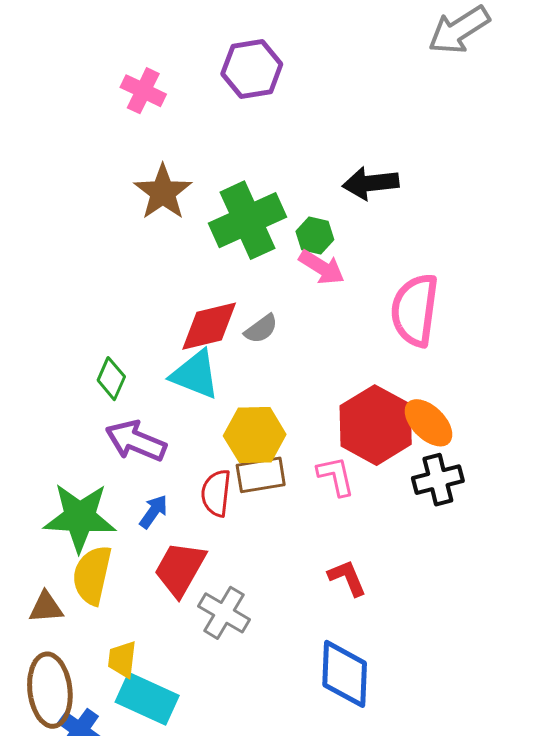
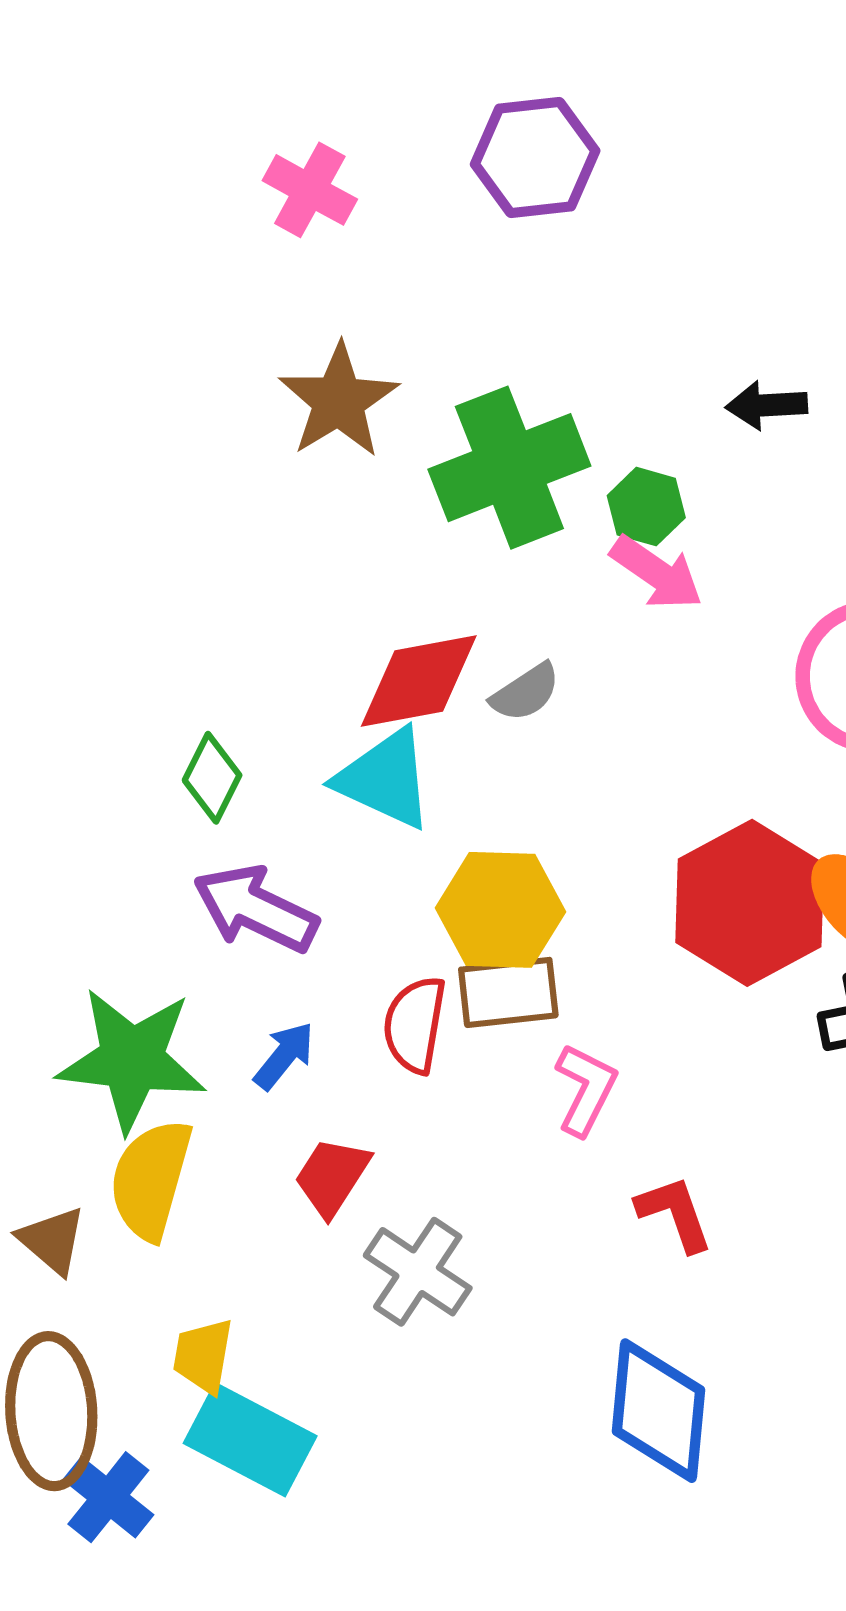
black arrow: (371, 183) -> (767, 405), size x0.7
pink L-shape: (336, 476) -> (586, 1089), moved, turned 36
red trapezoid: (180, 569) -> (332, 1177), size x0.7
brown triangle: (46, 607) -> (52, 1240), turned 42

